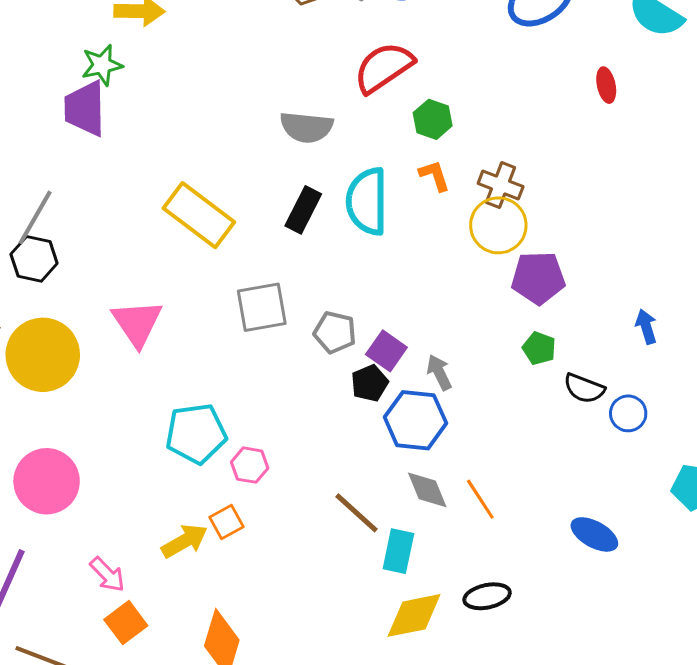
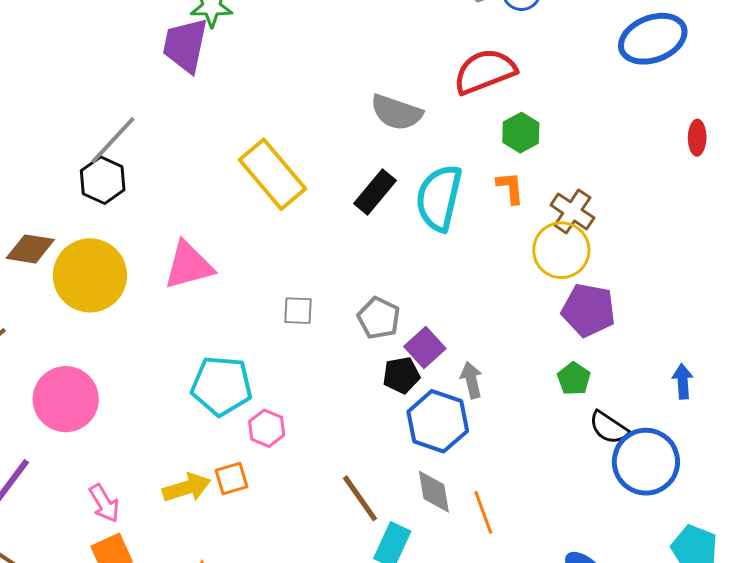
gray square: (262, 307) -> (298, 311), moved, size x0.6
pink triangle: (137, 323) -> (189, 265), turned 36
blue circle: (628, 413) -> (646, 462), size x1.8

